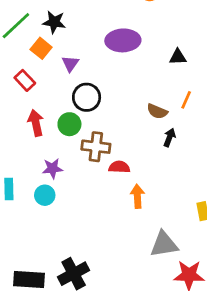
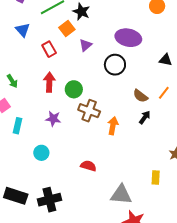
black circle: (87, 97) -> (115, 65), moved
red semicircle: (119, 167) -> (88, 166), moved
cyan circle: (45, 195) -> (41, 153), moved
orange arrow: (137, 196) -> (113, 126), moved

